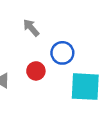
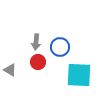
gray arrow: (31, 28) -> (36, 42), moved, turned -133

